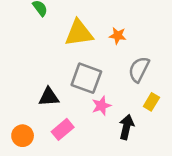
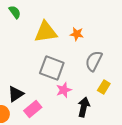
black triangle: (49, 97) -> (16, 94), moved, turned -30

